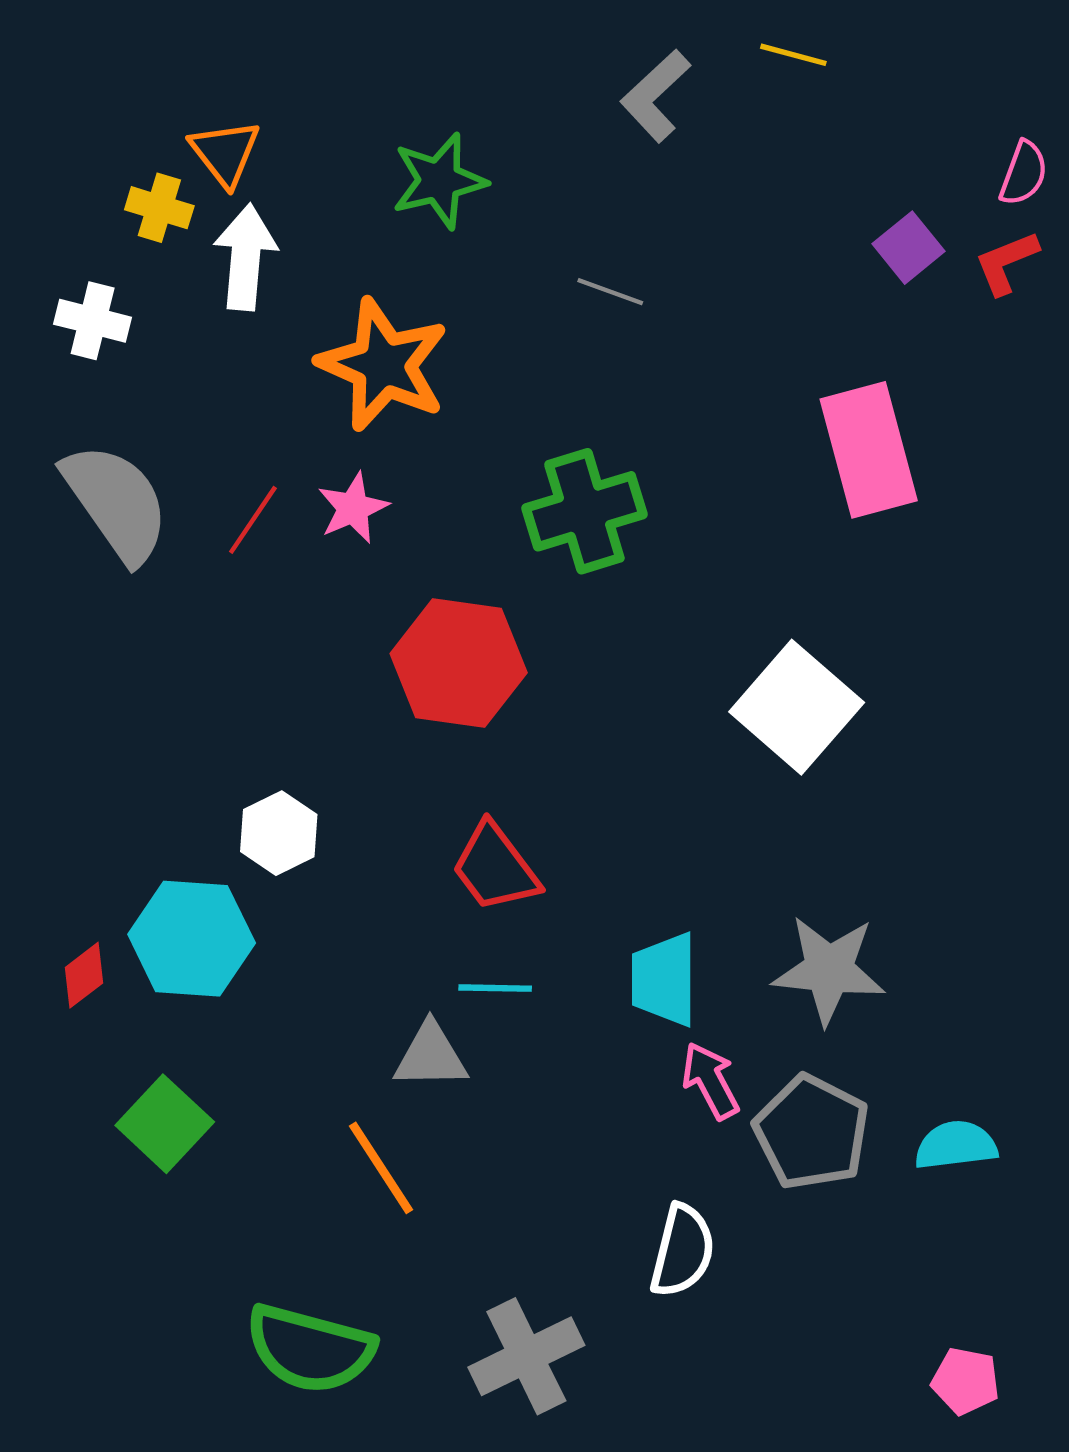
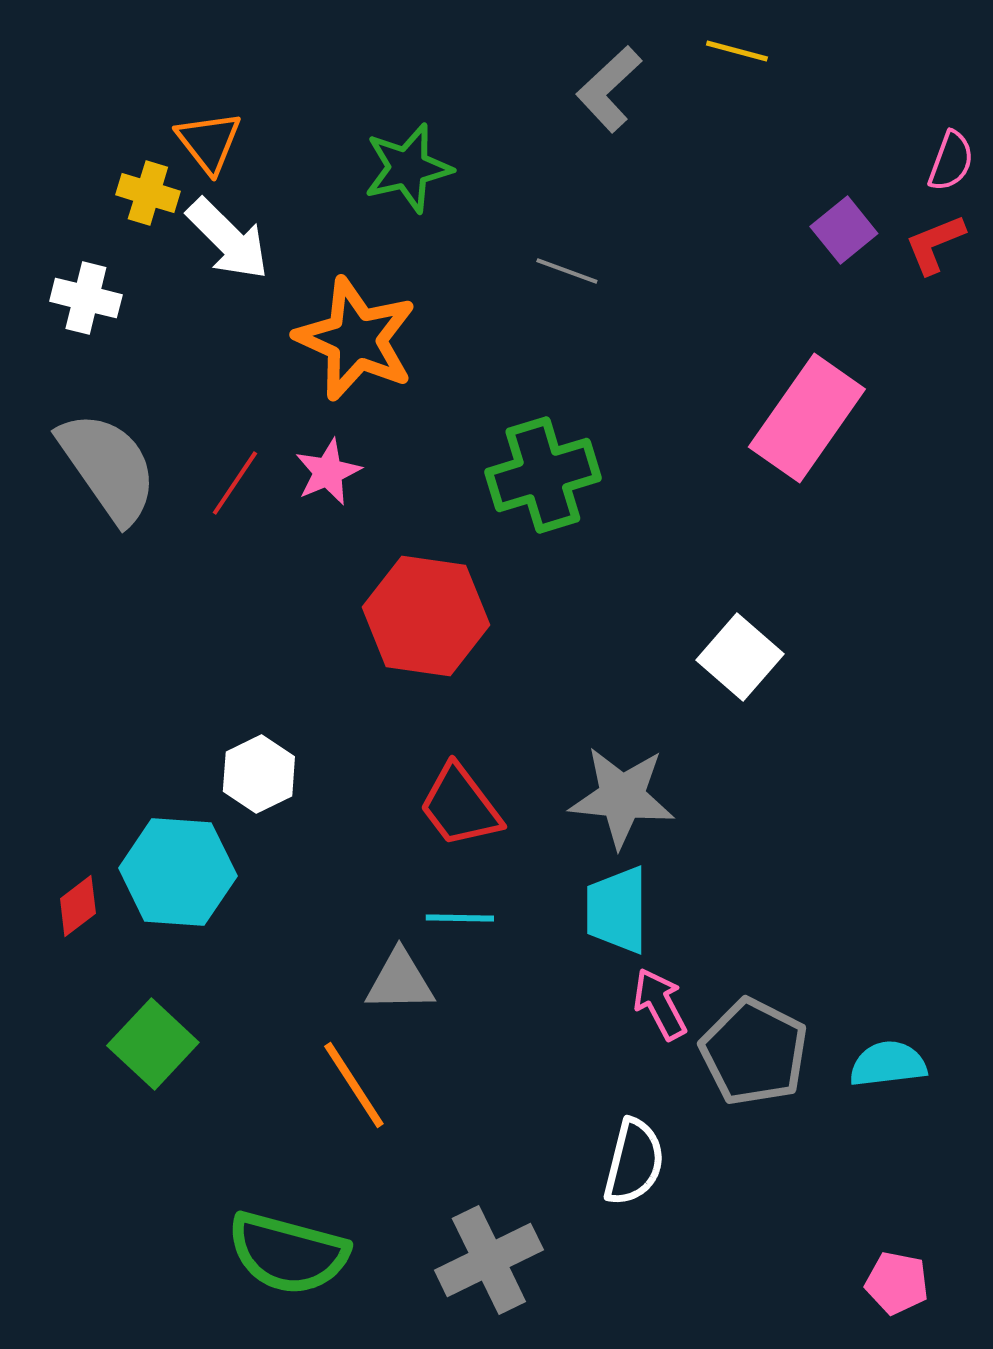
white arrow: (245, 257) -> (228, 239), turned 130
pink rectangle: (869, 450) -> (807, 418), turned 50
white square: (797, 707) -> (740, 657), size x0.7
gray star: (829, 970) -> (622, 797), moved

